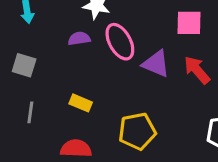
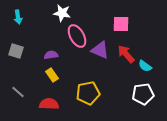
purple semicircle: (79, 39) -> (51, 55), moved
yellow rectangle: (81, 103) -> (52, 75), turned 32
gray line: (30, 112) -> (18, 92), moved, turned -56

